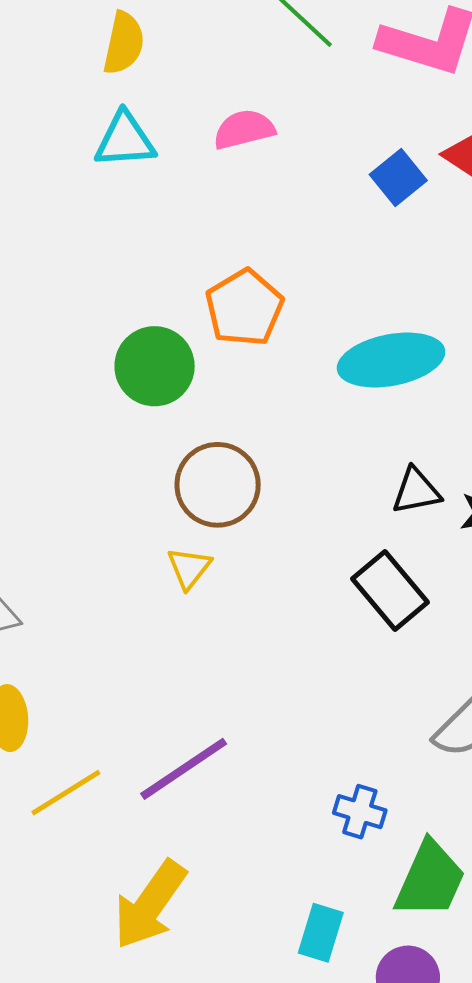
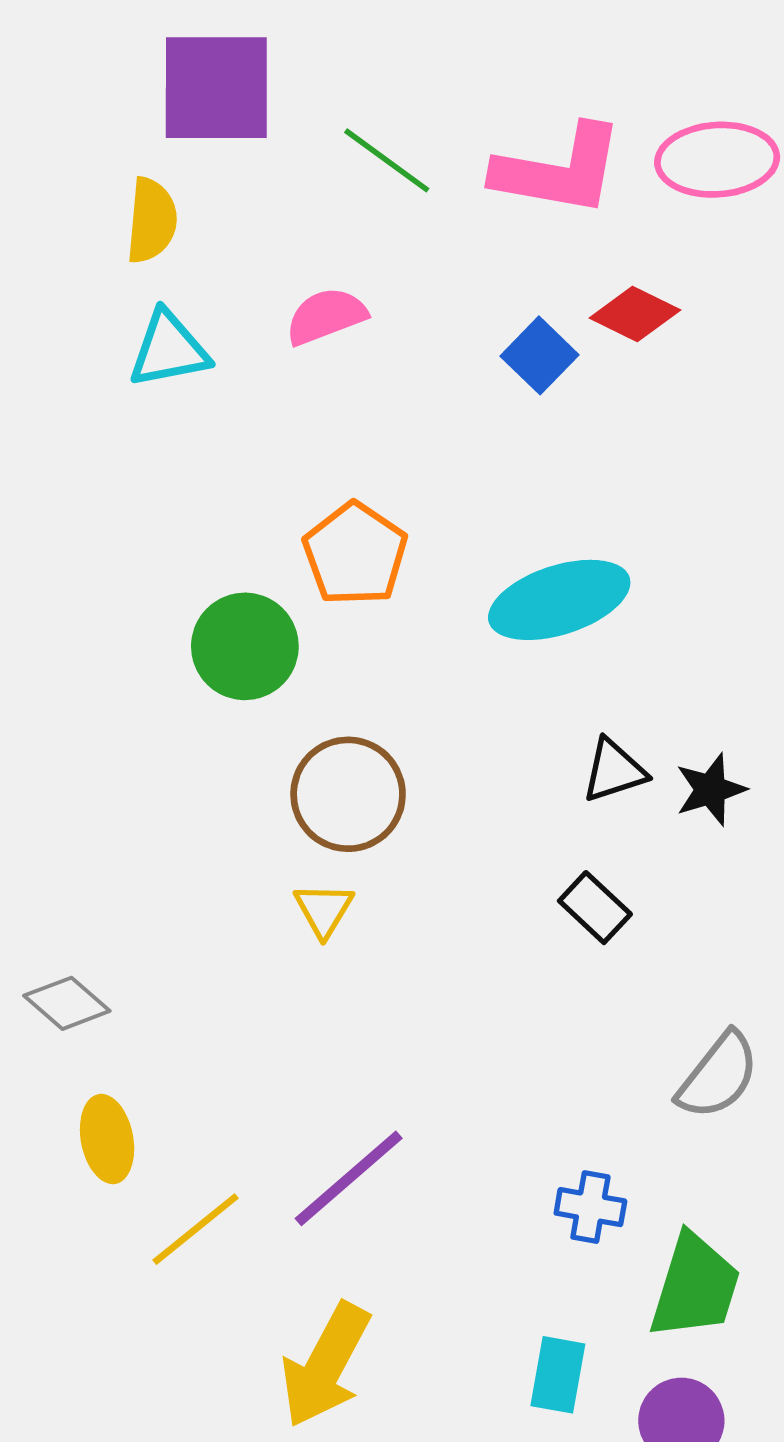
black rectangle: (390, 591) -> (595, 908), size x0.7

